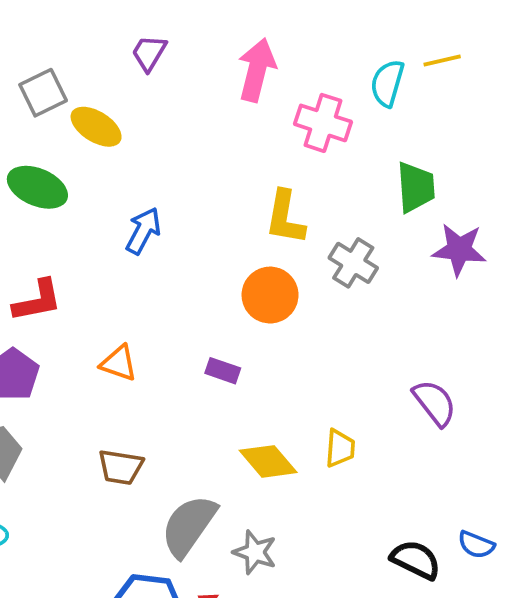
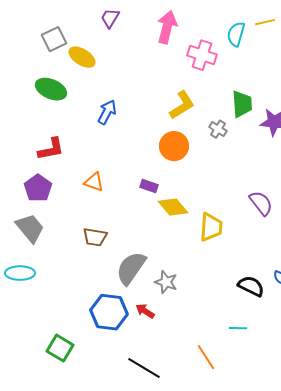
green trapezoid: (416, 187) -> (242, 104), moved
yellow L-shape: (285, 217) -> (182, 105), turned -132
gray cross: (353, 263) -> (218, 129), size x0.7
yellow trapezoid: (340, 448) -> (211, 227), size x1.4
yellow diamond: (268, 461) -> (173, 207), moved

